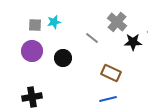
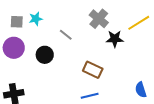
gray line: (92, 38) -> (66, 35), moved

